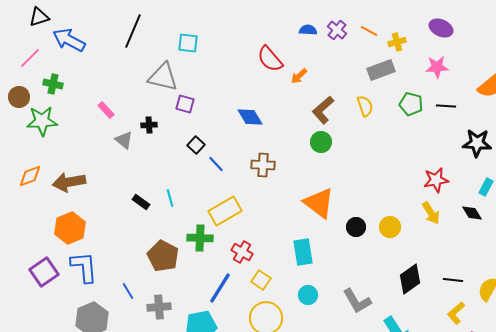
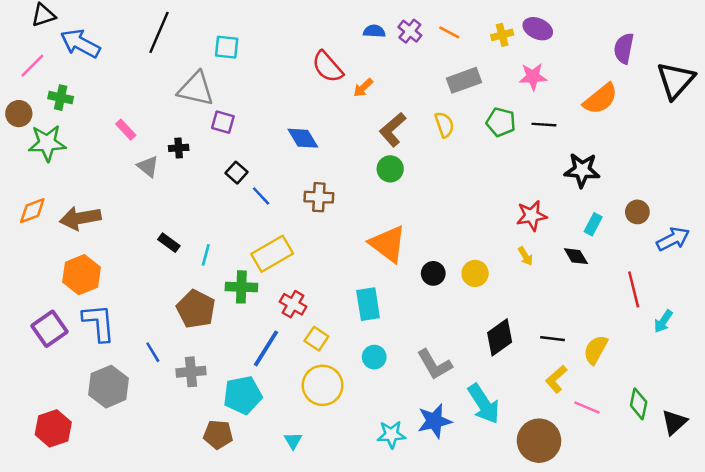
yellow cross: (397, 42) -> (502, 35), moved
cyan line: (170, 198) -> (206, 255), moved, turned 30
yellow arrow: (431, 213) -> (525, 256), size x0.7

